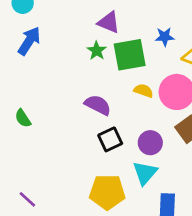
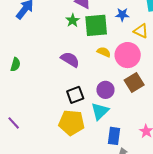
green semicircle: (23, 118) -> (15, 64), turned -136
black square: (110, 139) -> (75, 95), moved

